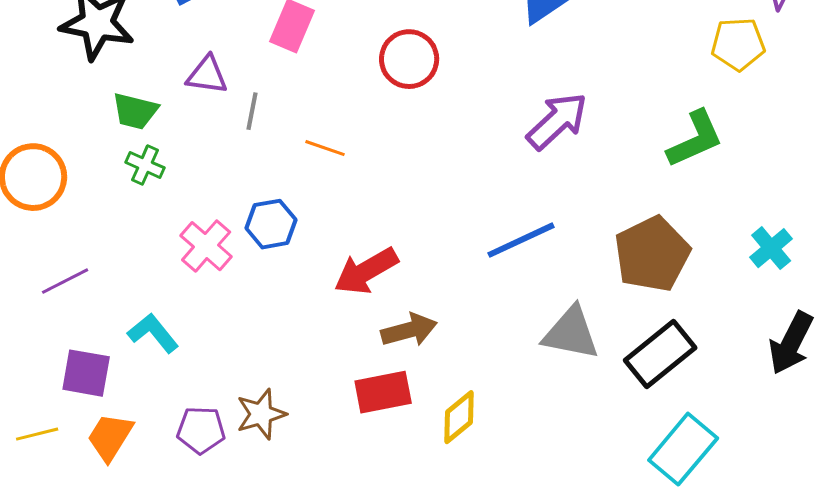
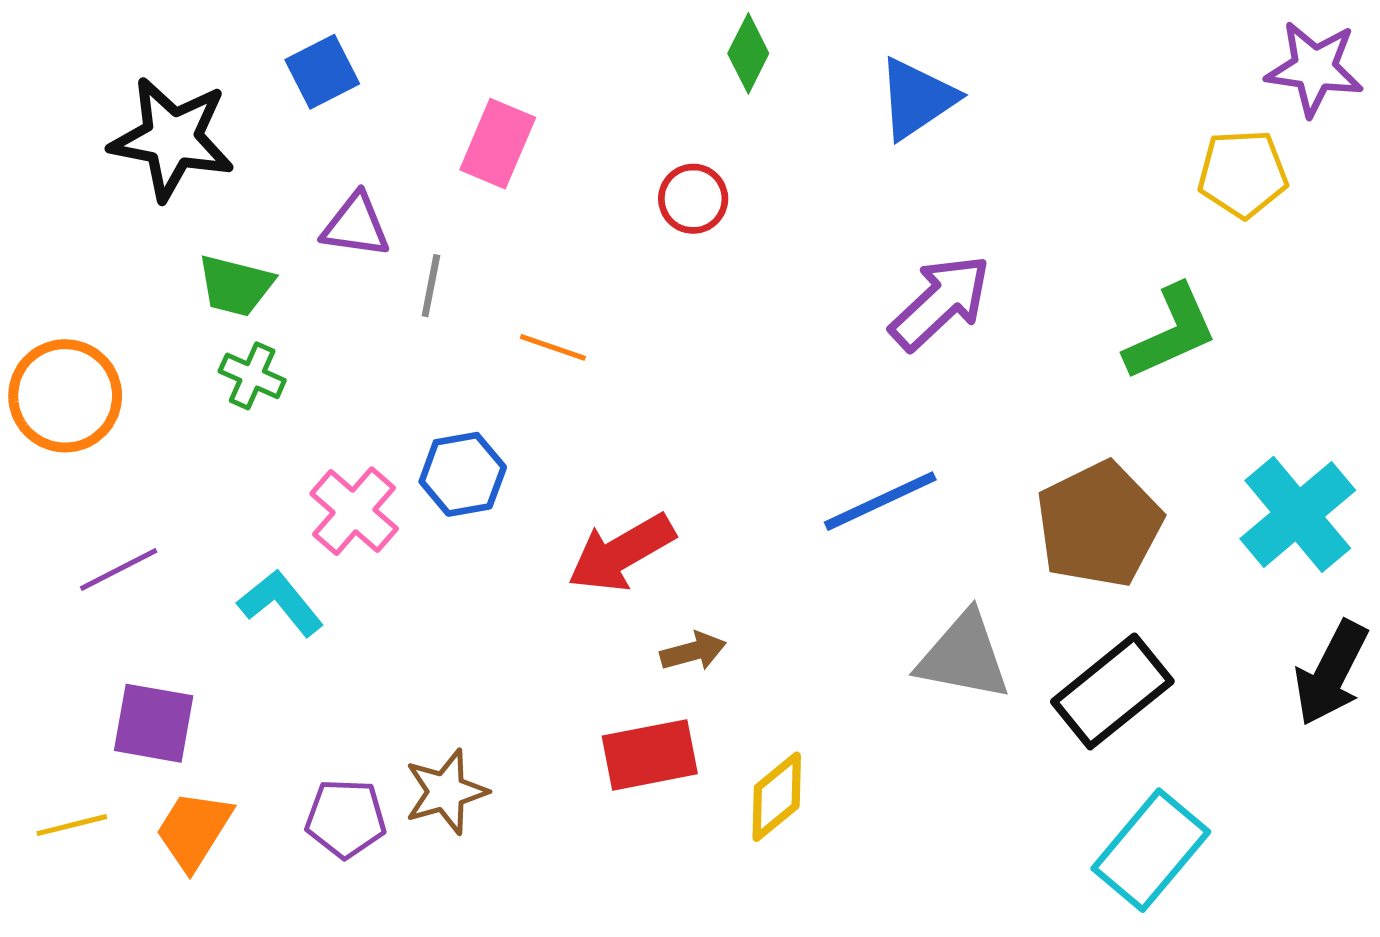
red circle: (409, 59) -> (693, 199), size x0.7
cyan cross: (771, 248) -> (1298, 514), size x1.6
brown arrow: (409, 330) -> (693, 651), size x0.7
cyan L-shape: (153, 333) -> (281, 603), moved

